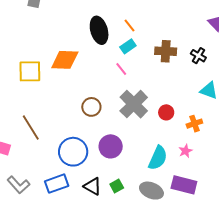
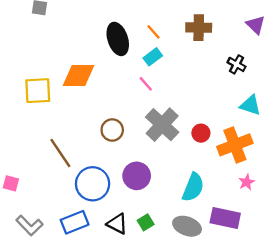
brown cross: (166, 51) -> (199, 28), moved
orange cross: (194, 124) -> (235, 145), size x1.8
brown line: (31, 128) -> (60, 153), moved
pink star: (185, 151) -> (247, 182), moved

